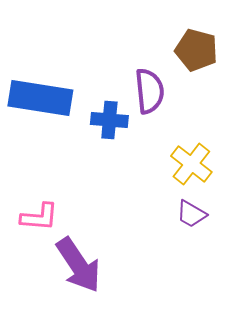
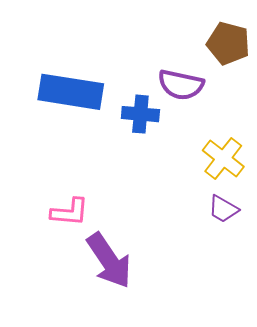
purple semicircle: (149, 91) -> (181, 85), turned 108

